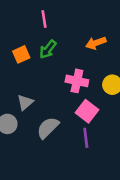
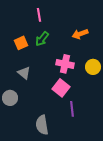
gray triangle: (25, 102) -> (24, 73), moved, turned -40
pink square: (87, 111) -> (61, 88), moved
gray semicircle: (48, 128) -> (42, 125), moved, turned -54

